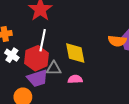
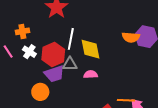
white line: (43, 40) -> (71, 39), moved

